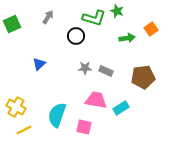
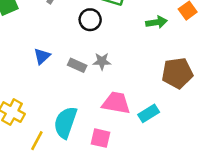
gray rectangle: (106, 71) -> (77, 65), moved
yellow line: (24, 130) -> (37, 141), moved, turned -35

